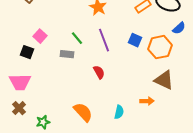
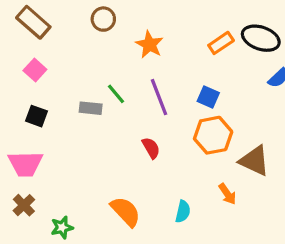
pink square: (40, 36) -> (35, 70), moved
orange hexagon: (160, 47) -> (213, 135), moved
gray rectangle: (67, 54) -> (91, 108), moved
orange arrow: (147, 101) -> (227, 194), turned 56

